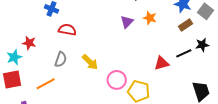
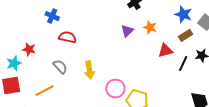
black line: (184, 53) -> (183, 64), turned -42
gray semicircle: (61, 59) -> (60, 67), turned -63
yellow arrow: (90, 62) -> (89, 70), turned 36
red triangle: (162, 63) -> (165, 51), moved

